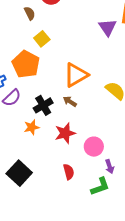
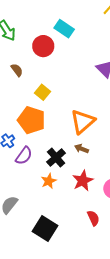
brown semicircle: (30, 13) -> (17, 70), moved

